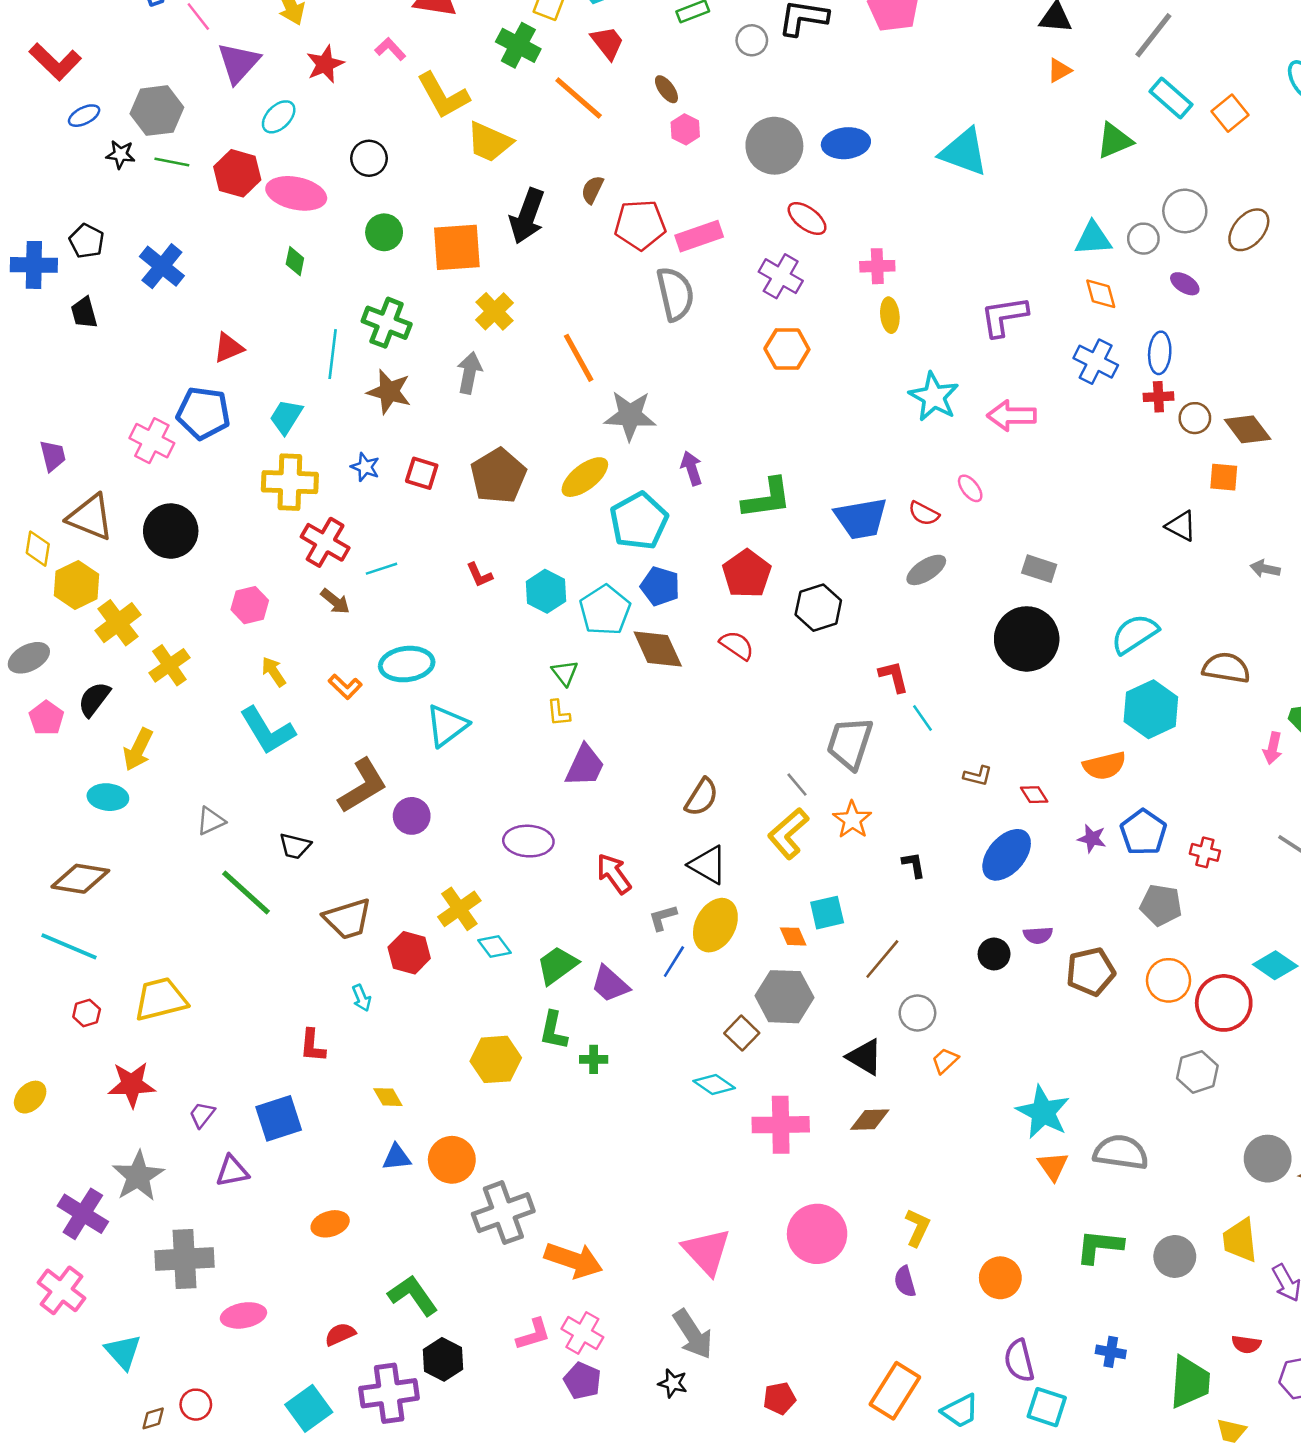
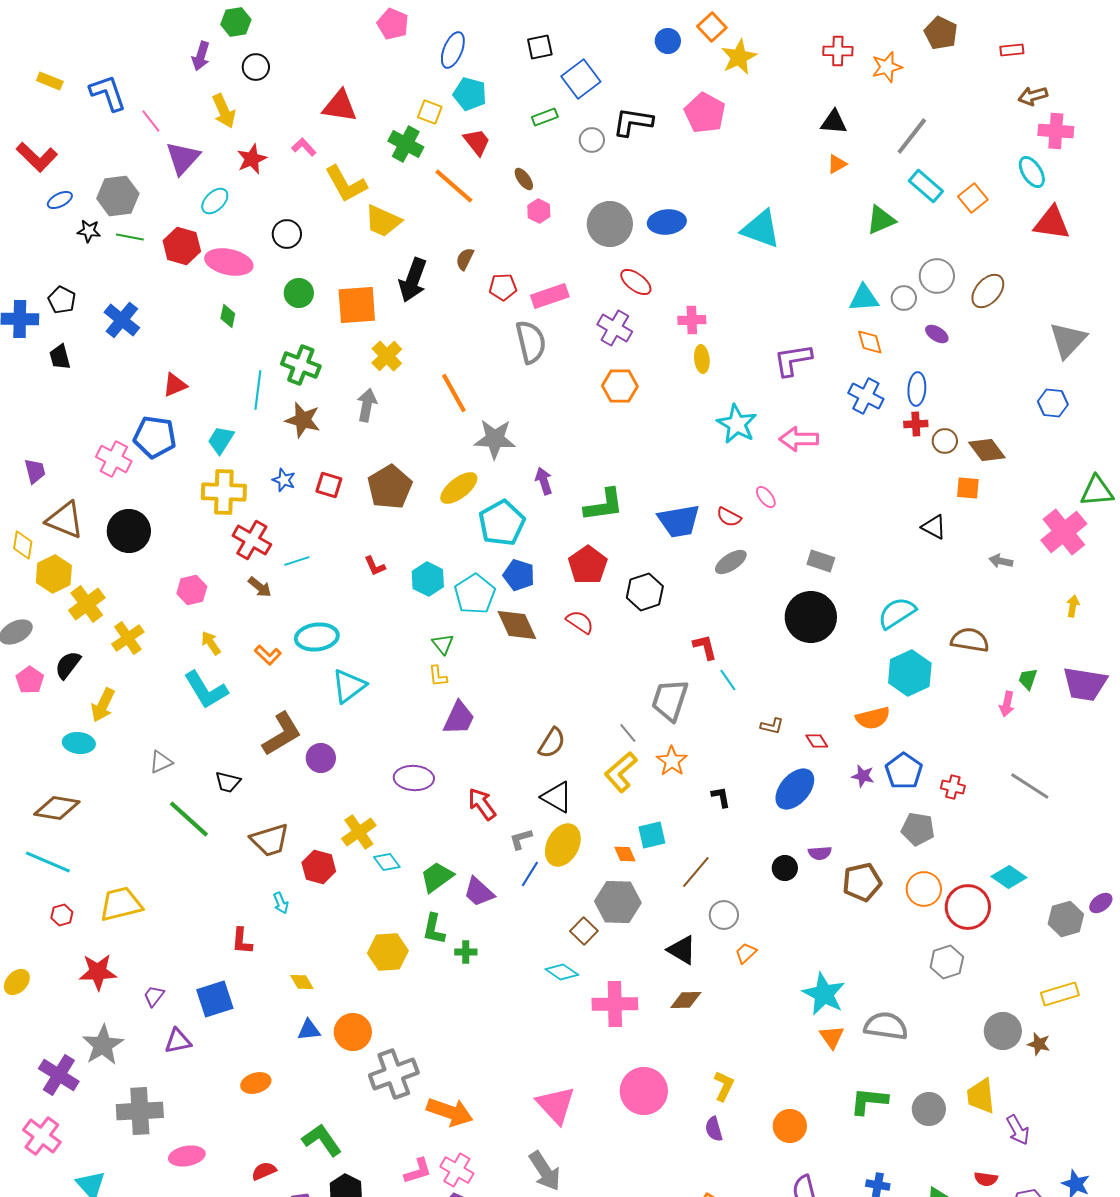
red pentagon: (640, 225) -> (503, 287), size x0.7

